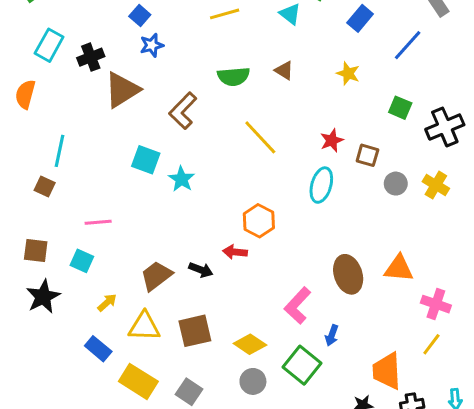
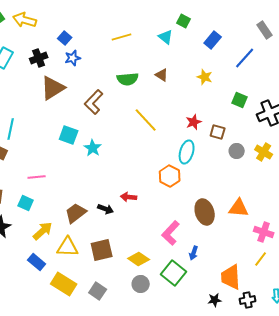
black cross: (91, 57) -> (39, 58), moved
orange hexagon: (259, 221) -> (170, 176), moved
yellow arrow: (107, 303) -> (43, 231), size x1.5

